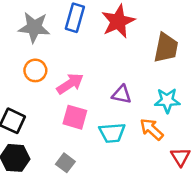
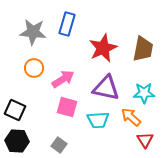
red star: (118, 21) -> (103, 48), moved
purple triangle: (122, 94) -> (106, 88), size x1.6
red triangle: (180, 157) -> (145, 140), moved

